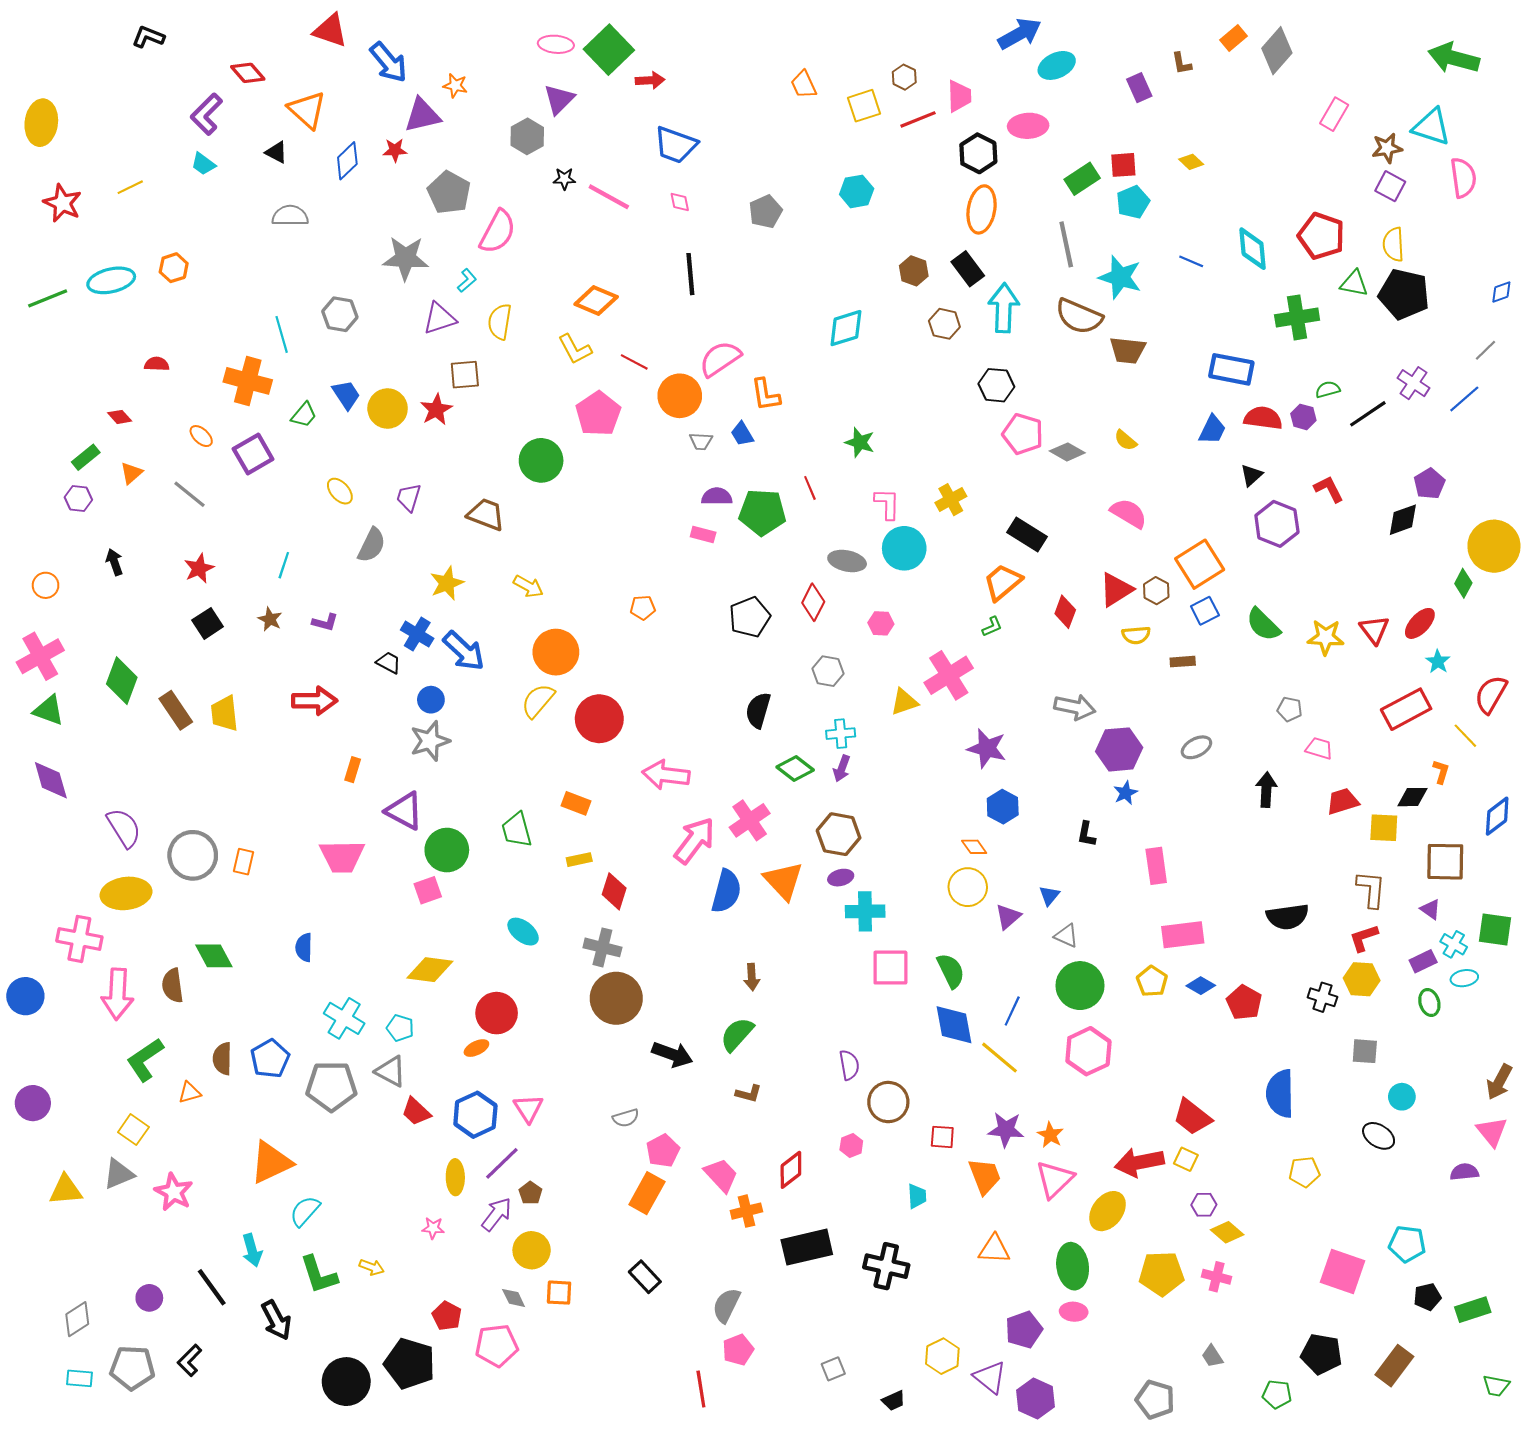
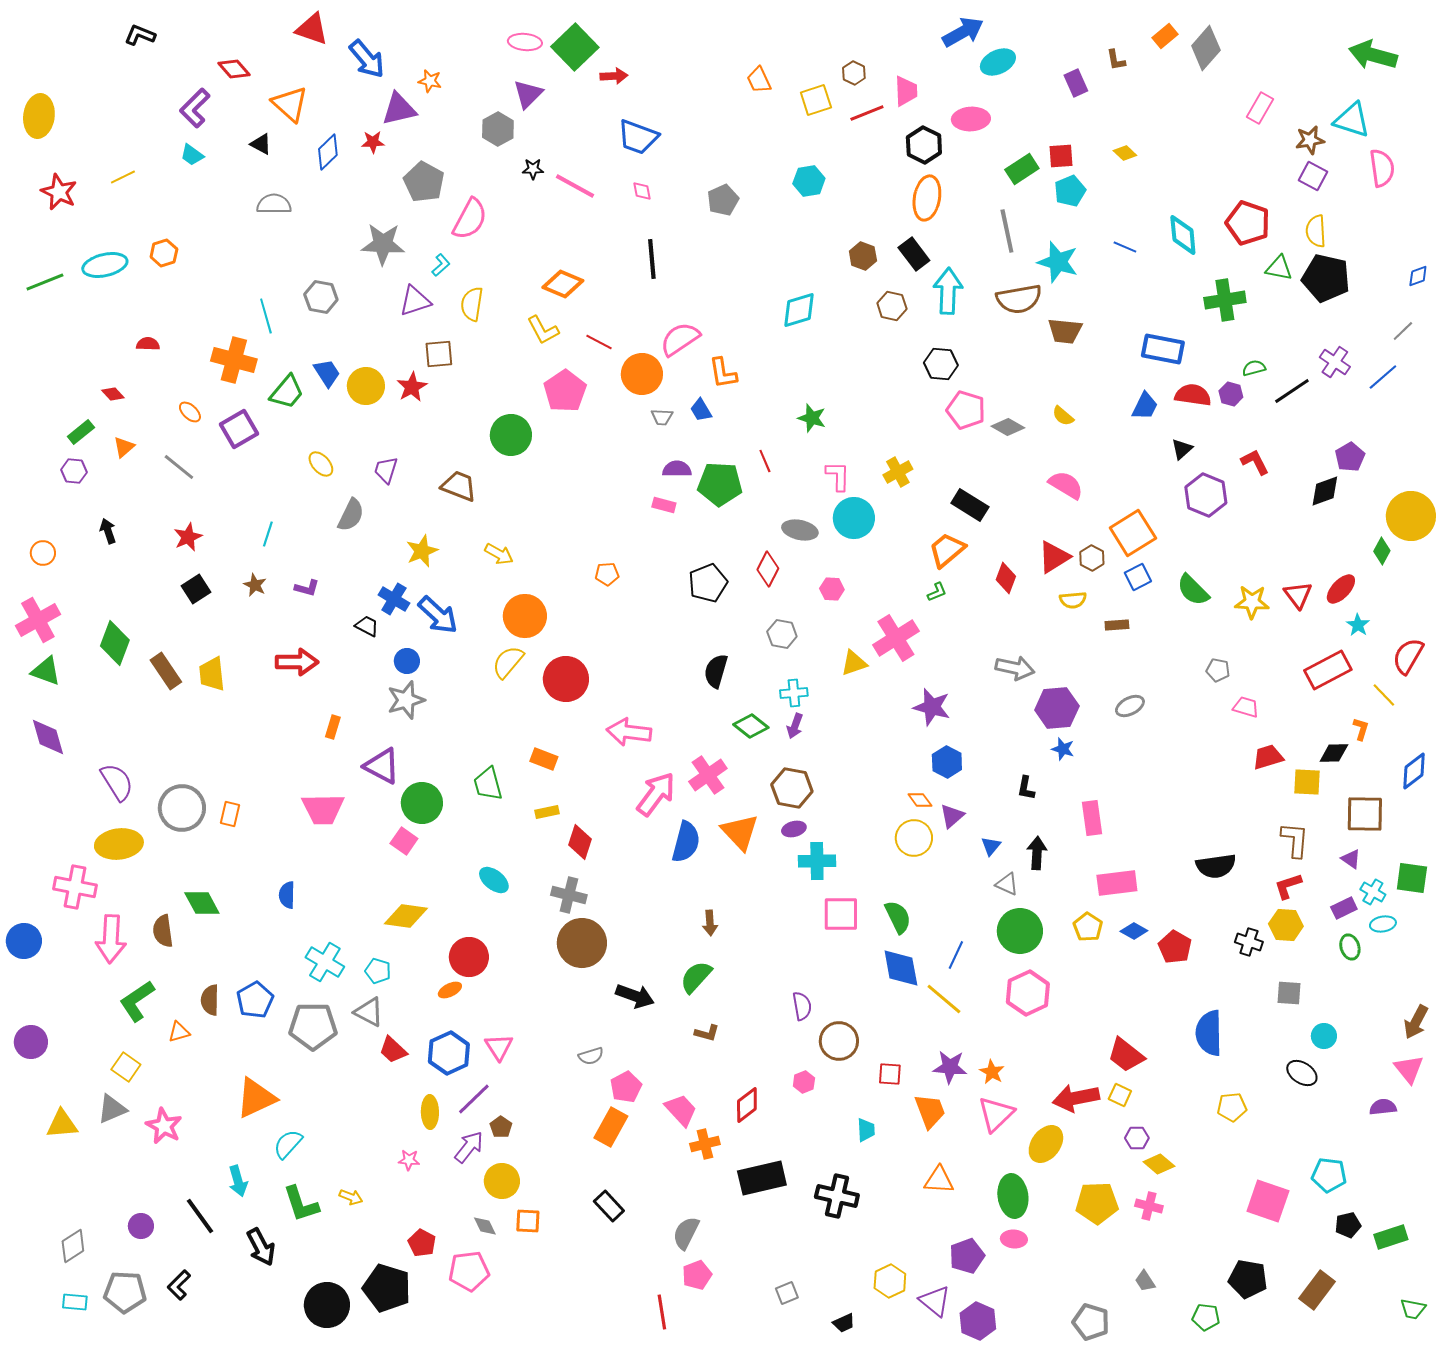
brown semicircle: (1079, 316) -> (1019, 299), turned -33
green trapezoid: (304, 415) -> (287, 392), size x1.4
black arrow: (1266, 790) -> (1037, 853), moved
blue star: (1126, 793) -> (1063, 749), turned -30
pink square: (428, 890) -> (404, 841), turned -36
purple triangle: (1008, 917) -> (952, 816), moved

